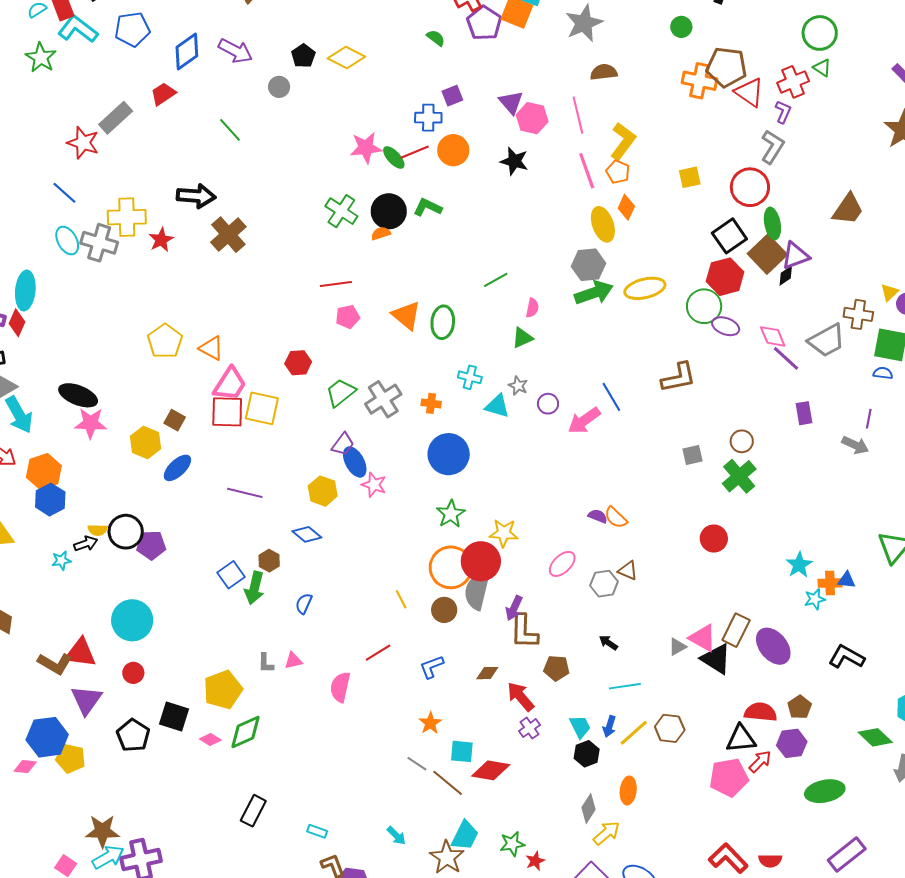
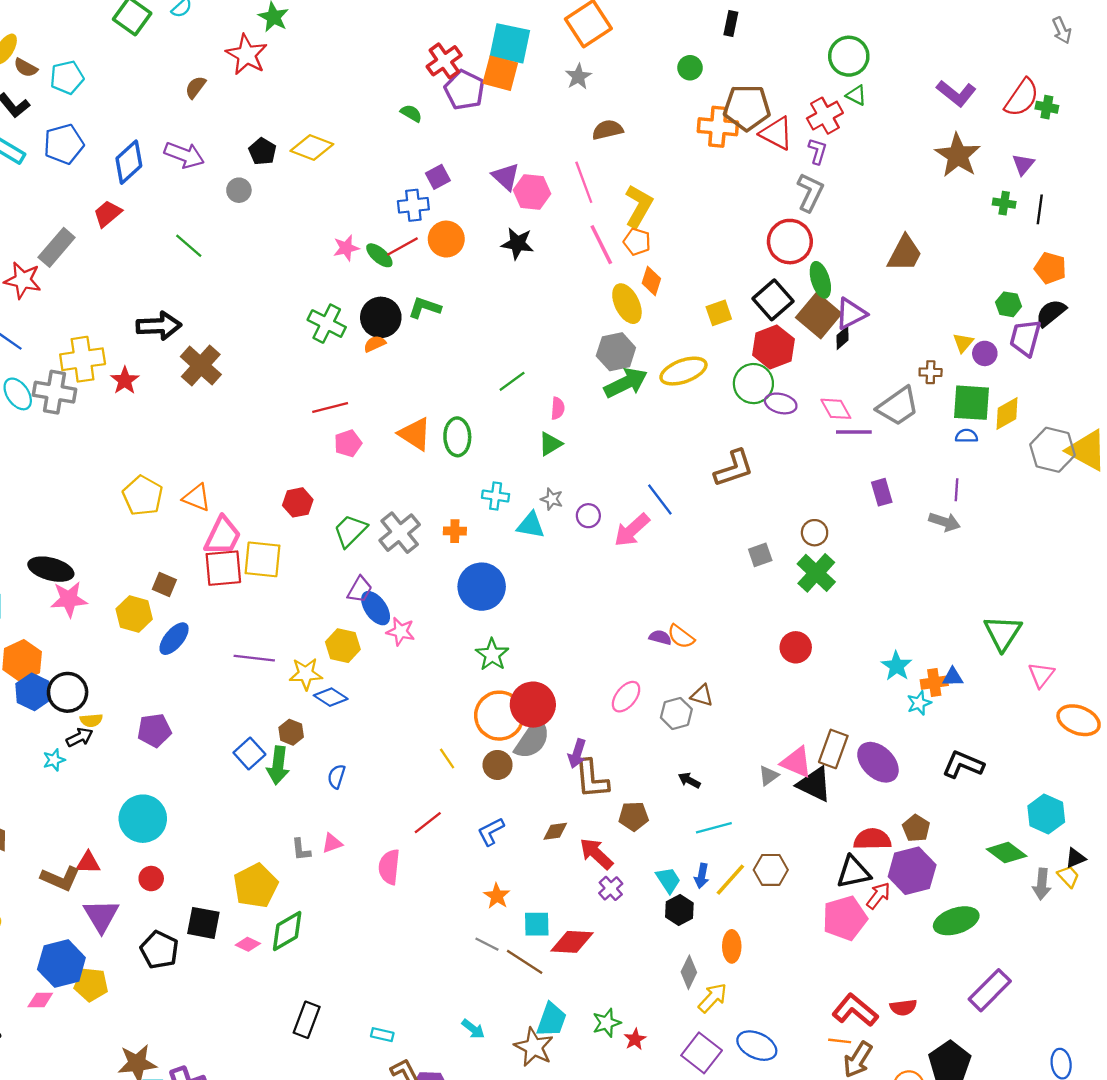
gray star: (584, 23) -> (578, 77), size x0.6
pink star: (366, 148) -> (346, 248), size x0.7
yellow square: (690, 177) -> (719, 313), moved
brown cross: (858, 314) -> (931, 372), size x0.7
purple line: (786, 358) -> (854, 432), turned -36
black circle: (126, 532) -> (68, 692), moved
yellow star: (504, 533) -> (306, 674), moved
gray semicircle: (477, 591) -> (532, 739), turned -153
red triangle: (80, 653) -> (88, 863), size x0.7
purple hexagon: (792, 743) -> (912, 871), size x1.4

